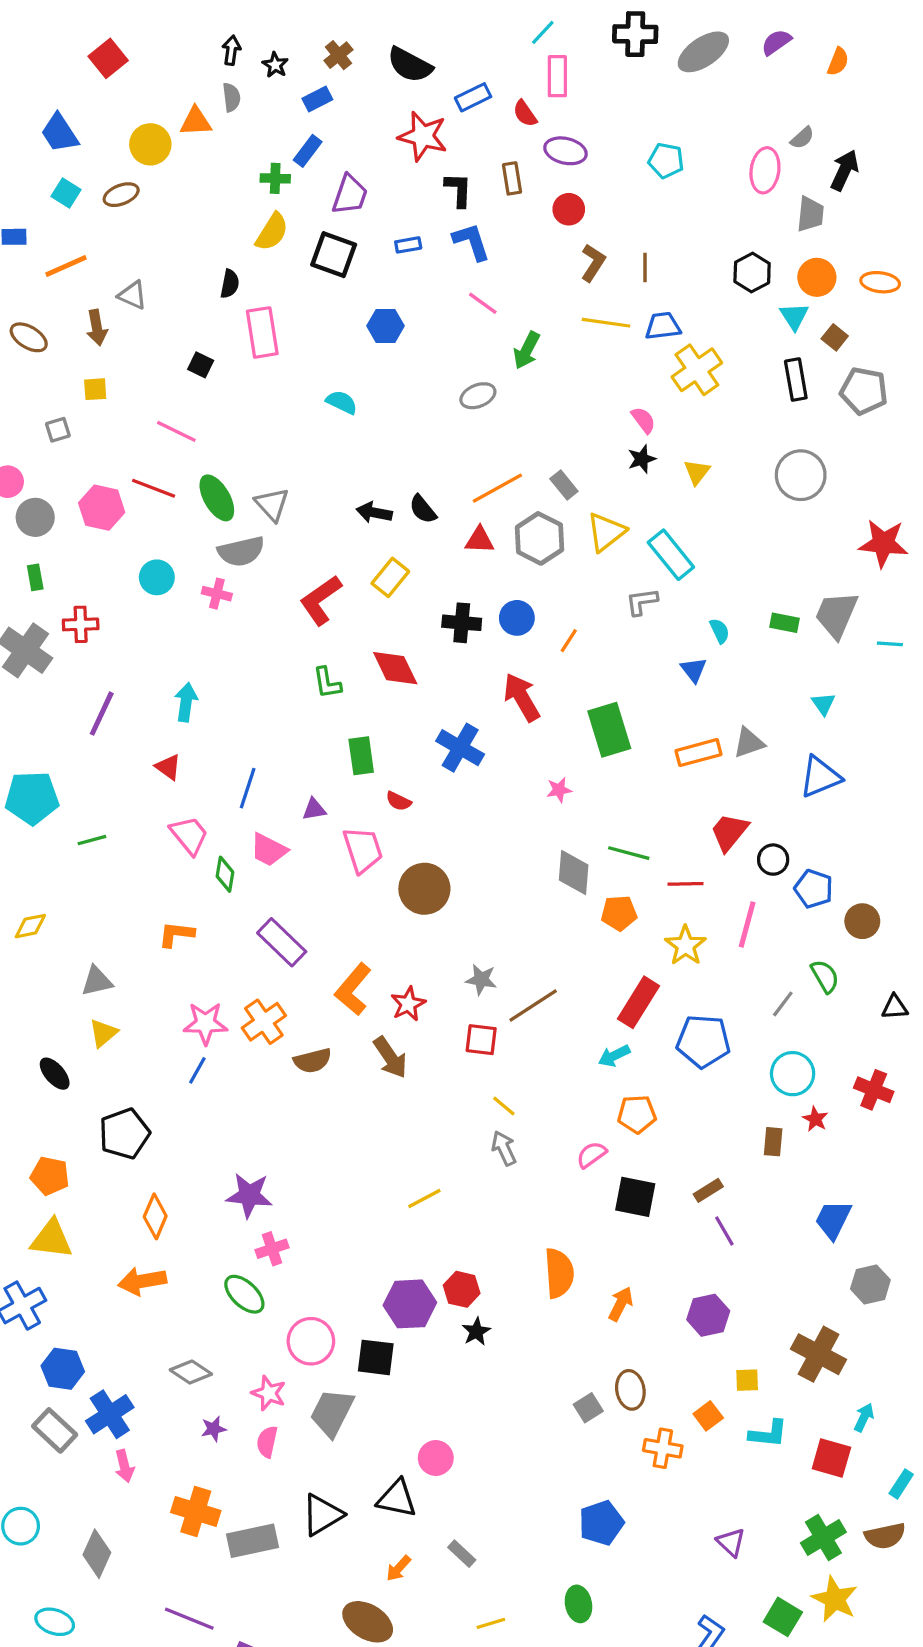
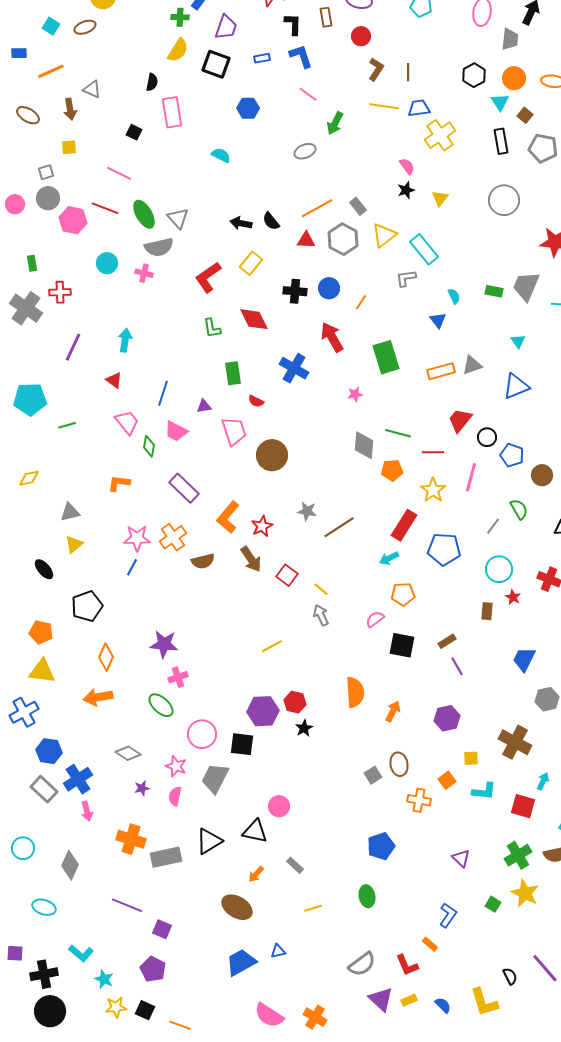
gray circle: (35, 517) -> (48, 198), moved
red square: (481, 1040) -> (287, 575), moved, turned 30
green square: (783, 1617) -> (493, 904), size x0.7

